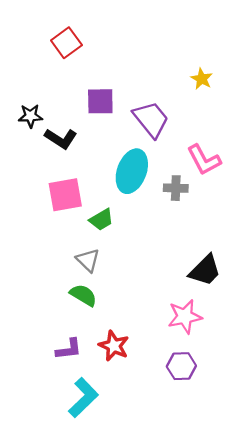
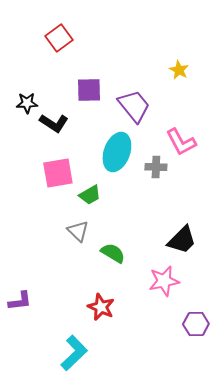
green semicircle: (83, 295) -> (113, 253), moved
purple L-shape: (69, 349) -> (20, 301), moved
purple hexagon: (181, 366) -> (196, 324), moved

